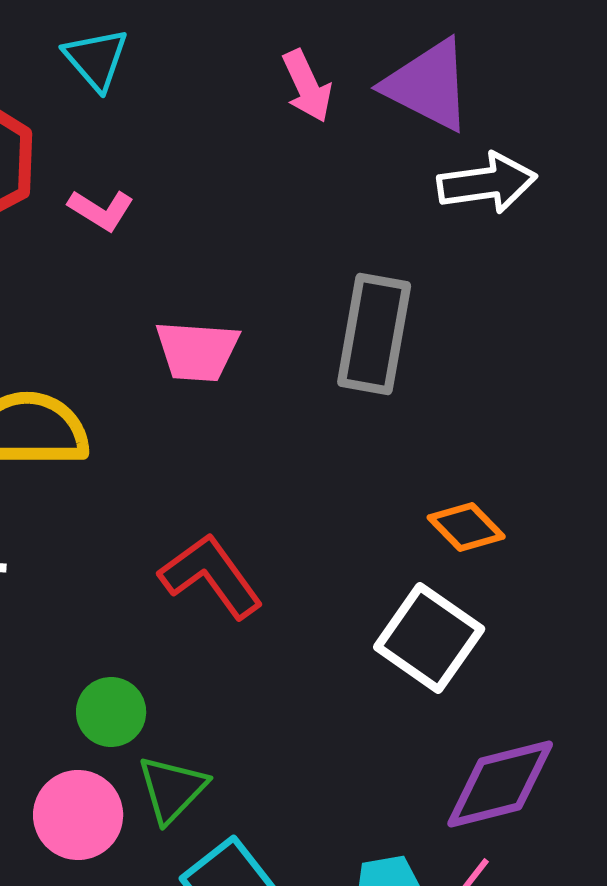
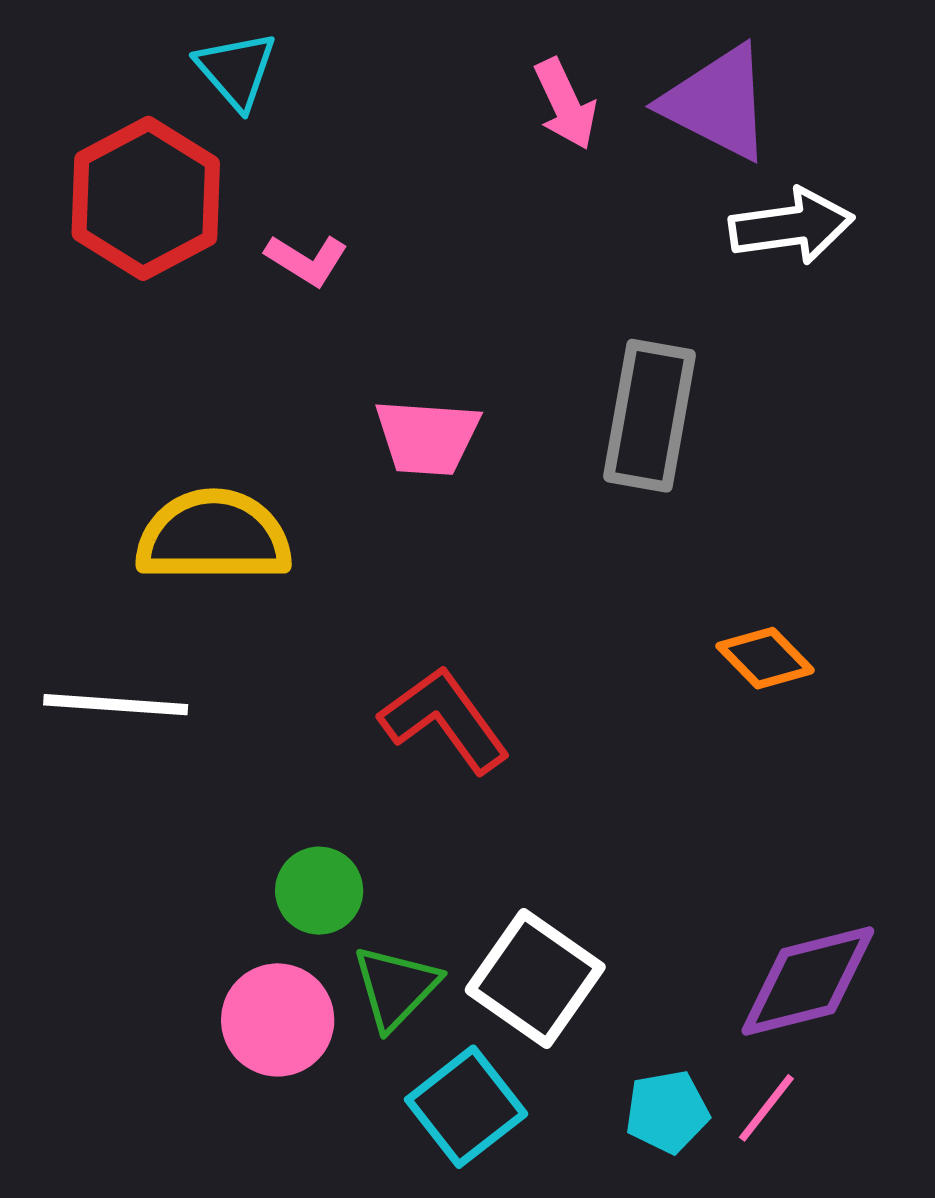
cyan triangle: (96, 59) -> (236, 70), moved
white square: (429, 638) -> (535, 979), moved

